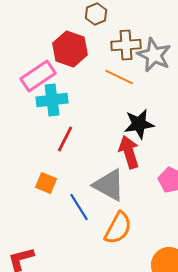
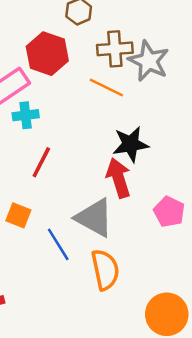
cyan cross: (52, 100) -> (26, 115), size x0.7
orange semicircle: (118, 228) -> (105, 270), turned -40

